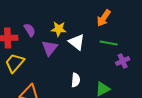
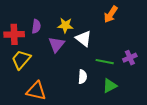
purple semicircle: (30, 30) -> (36, 26), turned 40
green line: (109, 43) -> (105, 62), moved

